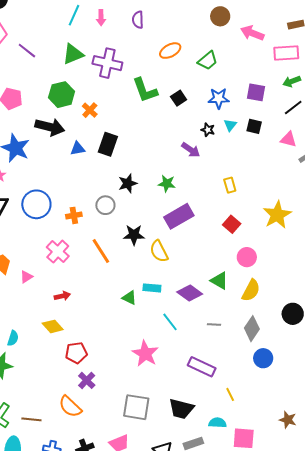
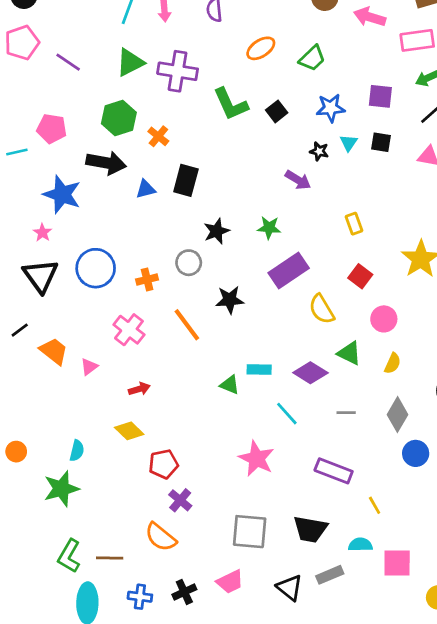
yellow semicircle: (159, 251) -> (322, 309), moved
yellow semicircle: (251, 290) -> (393, 363), size x0.7

